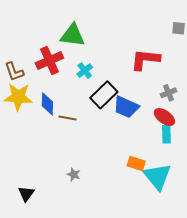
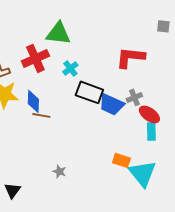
gray cross: (168, 93) -> (134, 97), moved
black rectangle: (104, 95) -> (89, 92), turned 64
brown line: (68, 118) -> (41, 115), moved

